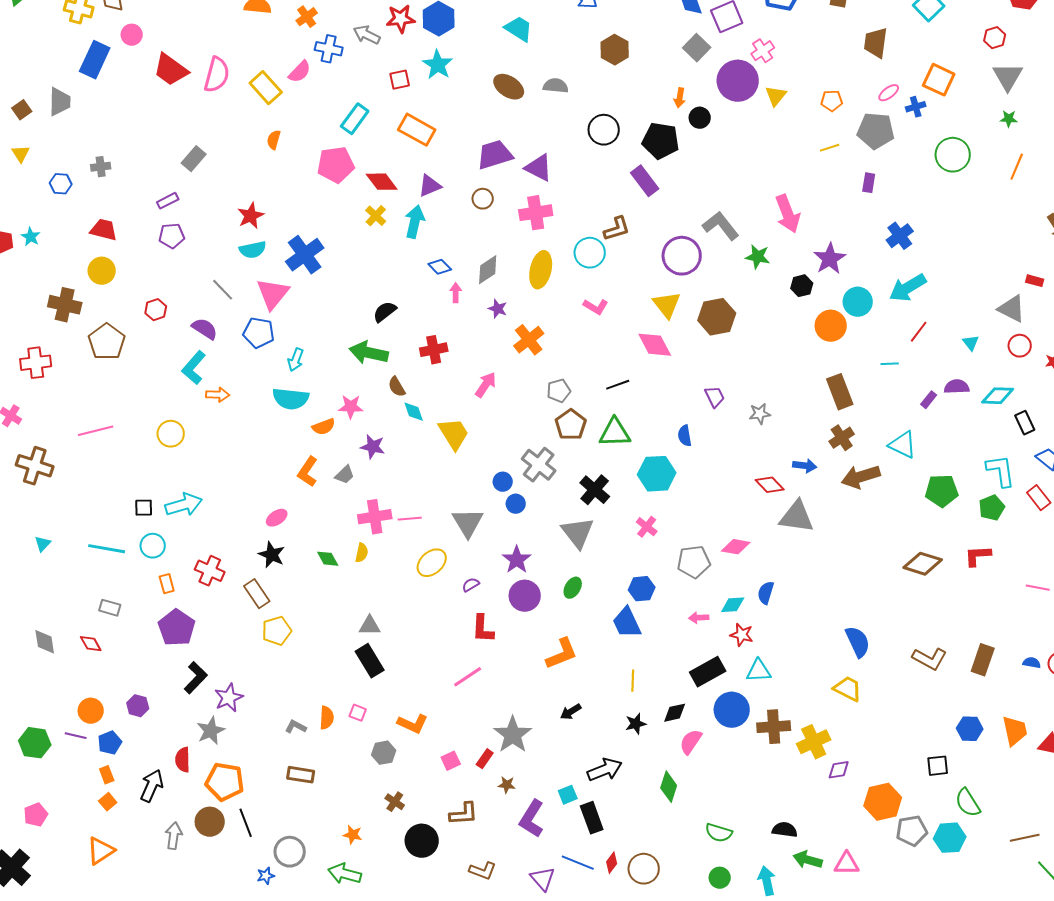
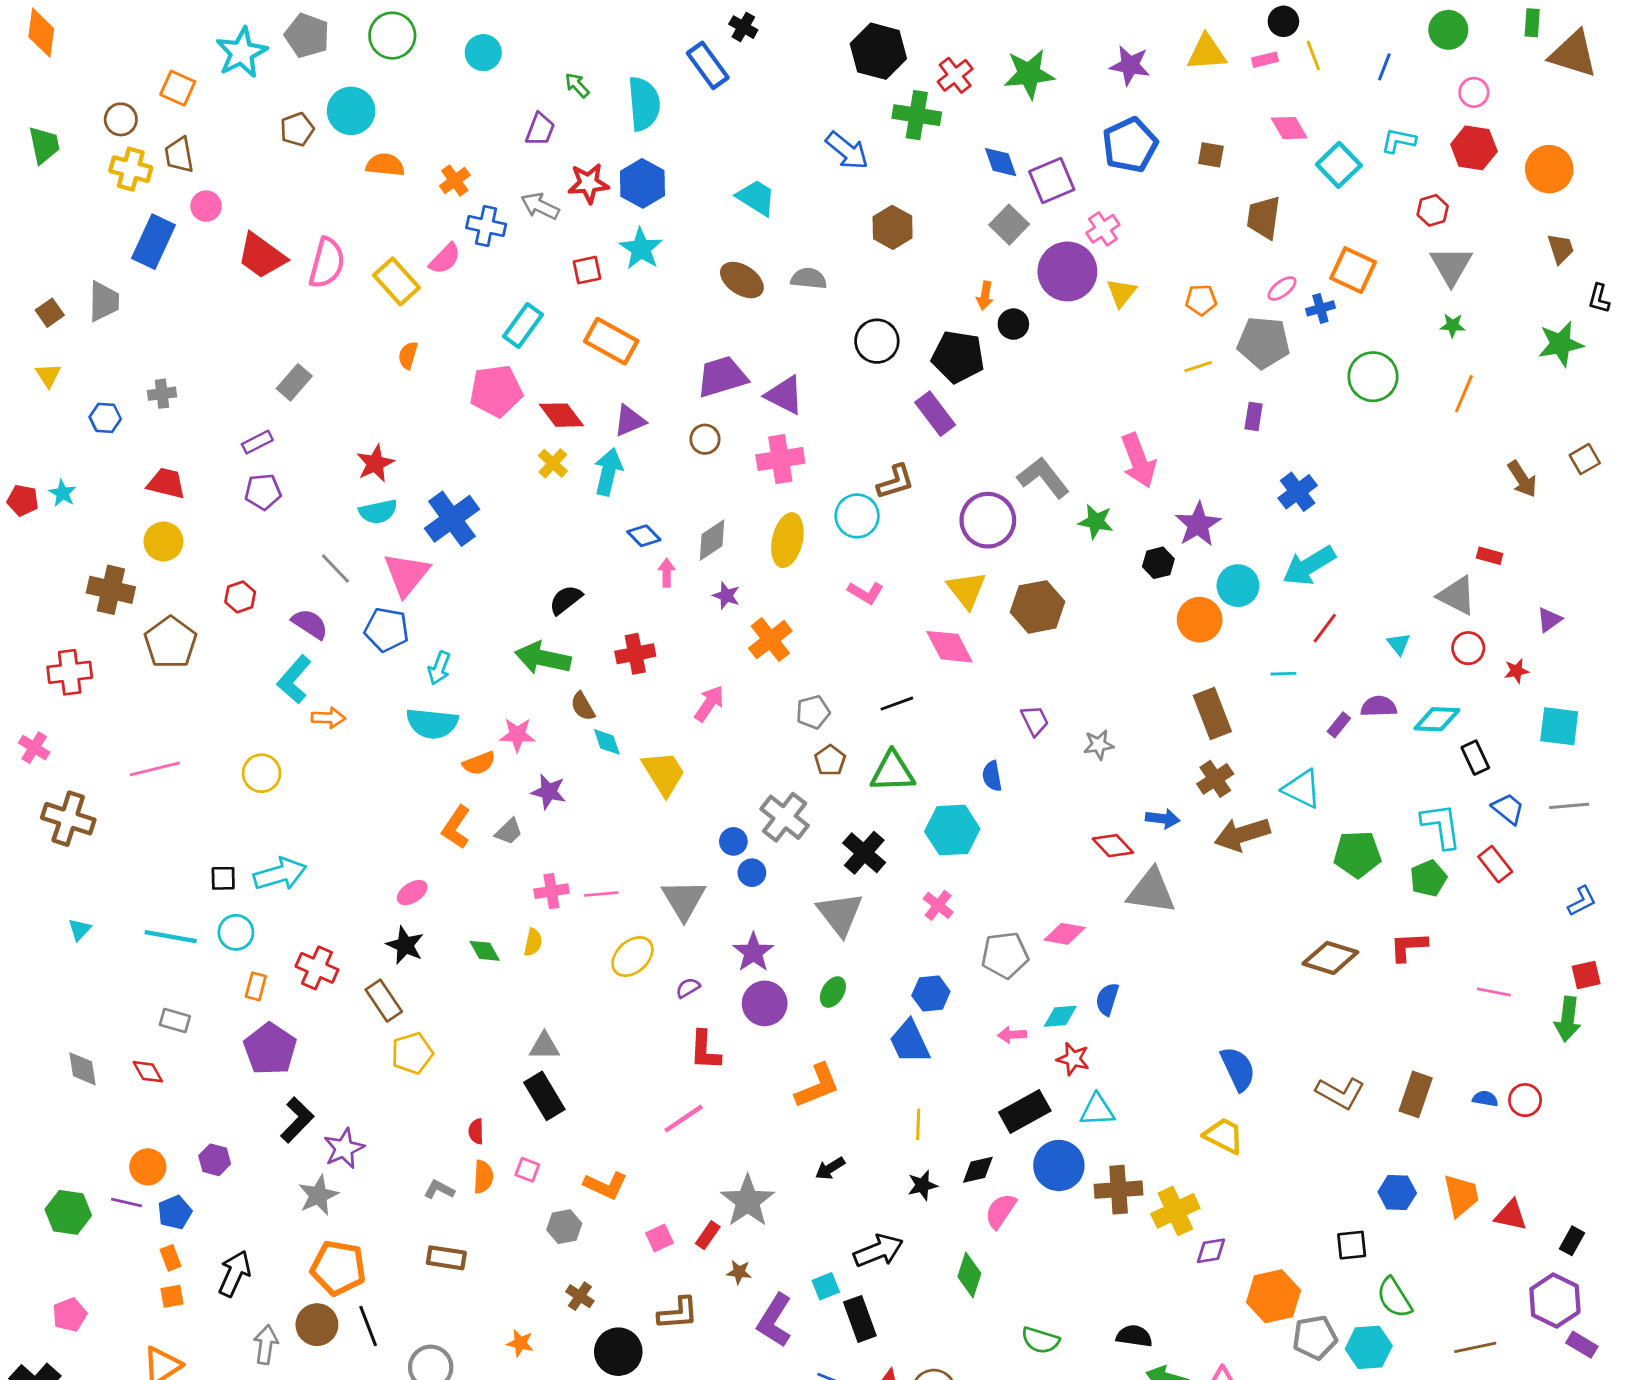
brown pentagon: (571, 425) -> (830, 760), size x0.7
pink cross: (375, 517) -> (551, 891), size x0.7
orange rectangle: (167, 584) -> (256, 986), turned 30
red semicircle: (183, 760) -> (476, 1131), moved, size x0.7
orange square: (108, 802) -> (172, 1296), turned 30

